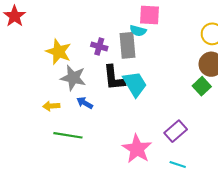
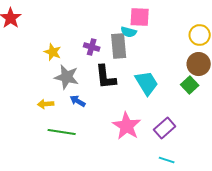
yellow star: (59, 52) -> (53, 52), size x0.7
cyan trapezoid: (135, 84) -> (147, 83), moved
pink star: (137, 149) -> (127, 126), moved

